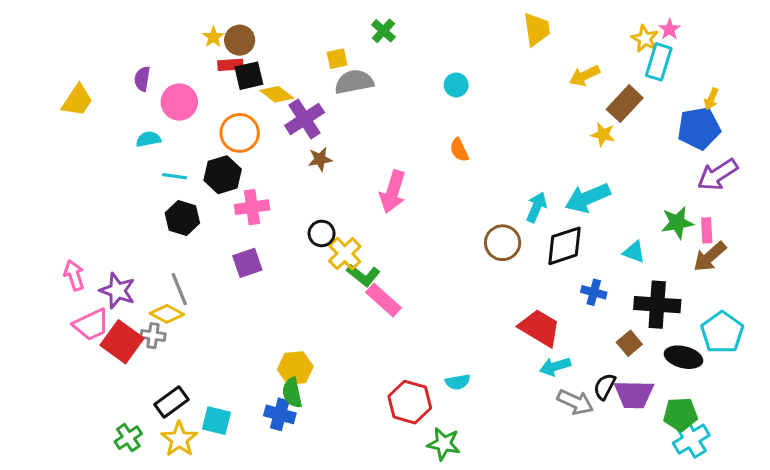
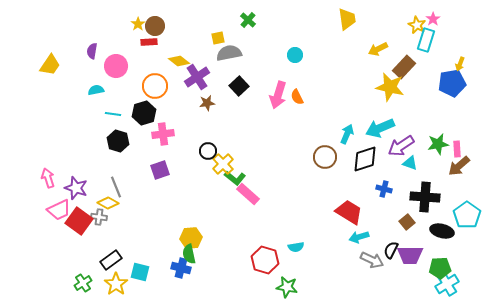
black square: (249, 76) -> (239, 86), moved, turned -30
yellow star: (603, 134) -> (390, 87), size x1.8
purple arrow: (718, 175) -> (401, 146), moved
pink arrow: (393, 192) -> (278, 95), moved

